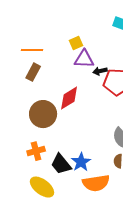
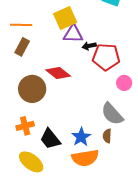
yellow square: (76, 43) -> (65, 18), size x1.6
red diamond: (69, 98) -> (58, 73), turned 70
blue star: (81, 162) -> (81, 137), moved

